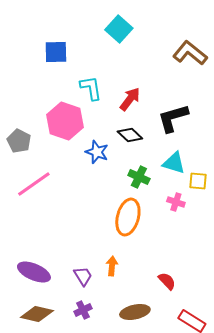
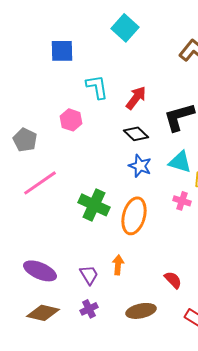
pink hexagon: (65, 121) -> (71, 120), size x0.6
blue star: (97, 152) -> (140, 166), moved
green cross: (139, 177) -> (94, 205), moved, size x1.4

